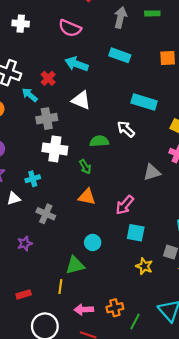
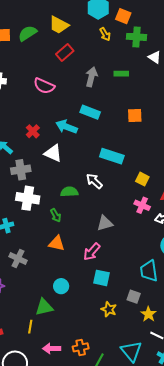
cyan arrow: (77, 64) -> (66, 127), moved
red cross: (48, 78) -> (33, 131), moved
gray triangle: (152, 172) -> (105, 223), moved

